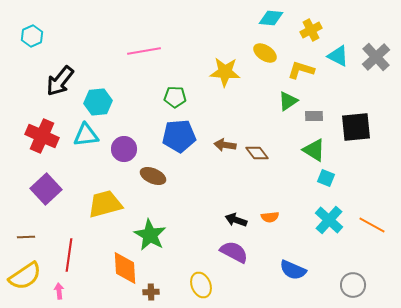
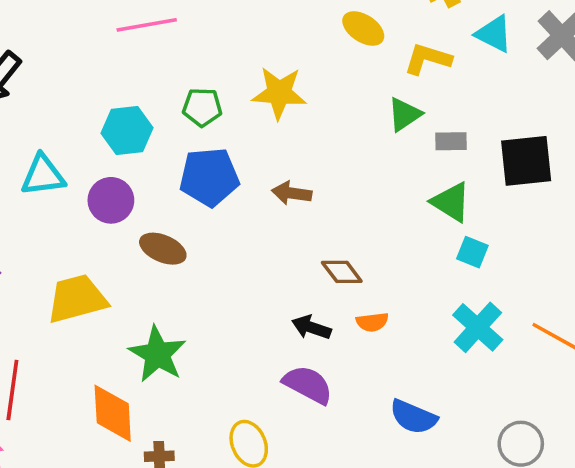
yellow star: (225, 72) -> (279, 93), moved
cyan hexagon: (98, 102) -> (127, 130), moved
brown diamond: (257, 153) -> (342, 272), moved

